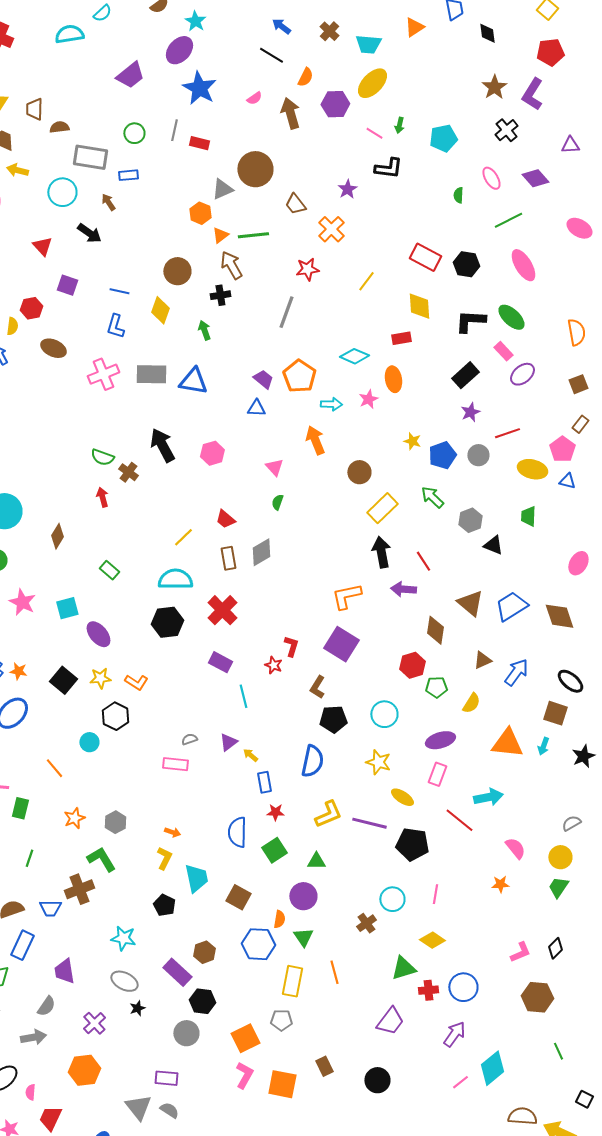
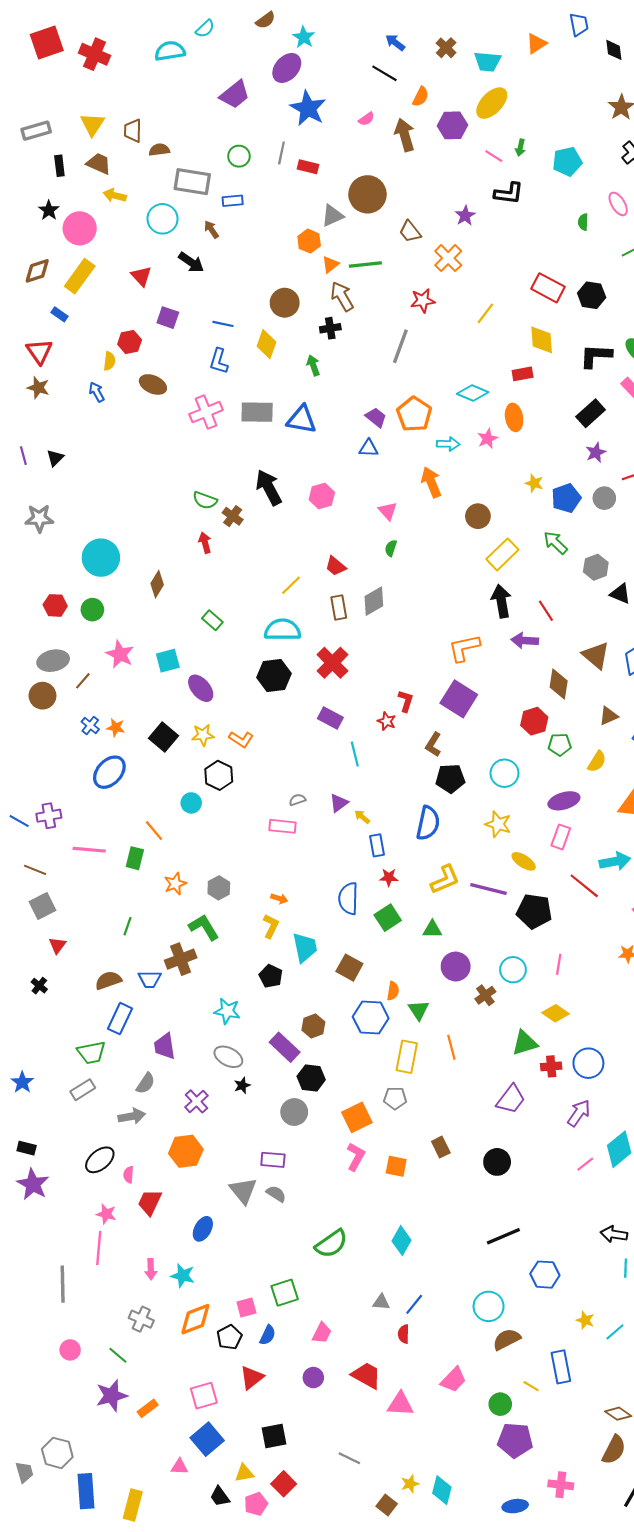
green rectangle: (20, 808) -> (135, 858), moved
purple circle: (303, 896) -> (456, 967), moved
orange square: (282, 1084) -> (396, 1166), size x0.7

